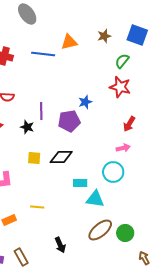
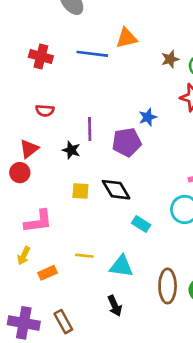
brown star: (104, 36) -> (170, 59), moved
black diamond: (61, 157) -> (116, 190), turned 60
cyan rectangle: (80, 183) -> (141, 224), turned 32
cyan triangle: (95, 199) -> (121, 266), moved
brown ellipse: (100, 230) -> (168, 286), turned -50

